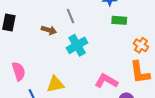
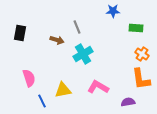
green rectangle: (119, 20) -> (136, 28), moved
pink L-shape: (106, 81) -> (98, 87), moved

